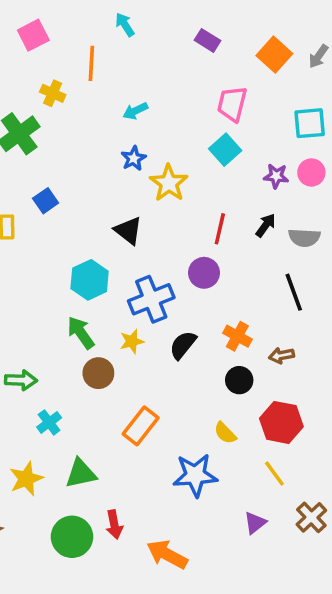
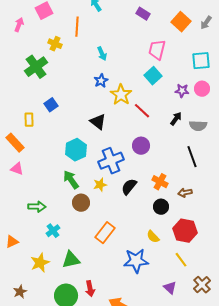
cyan arrow: (135, 111) -> (102, 54), turned -88
red line: (220, 229) -> (142, 111), moved, turned -60
purple triangle: (255, 523) -> (170, 288), turned -40

